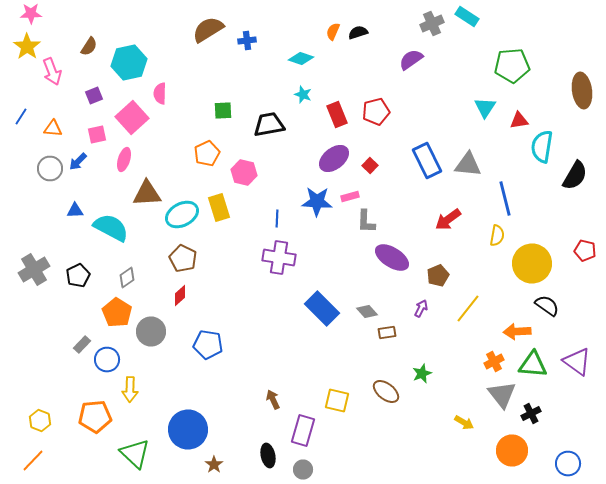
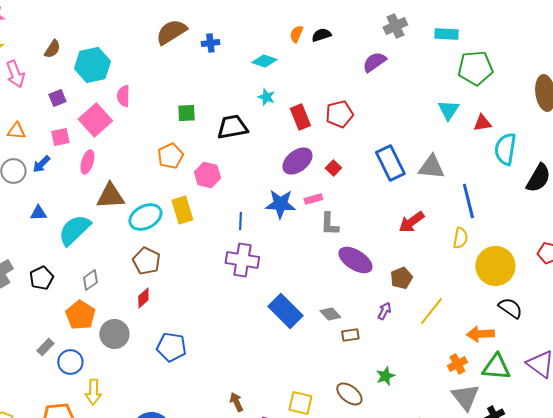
cyan rectangle: (467, 16) -> (446, 34), moved, turned -30
cyan semicircle: (111, 228) -> (74, 230), turned -72

